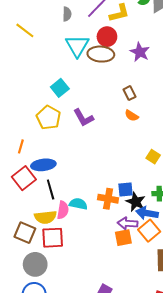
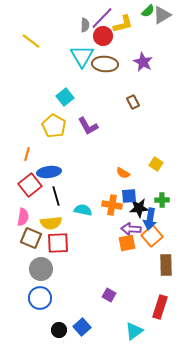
gray semicircle: (67, 14) -> (85, 25), moved
red circle: (107, 37) -> (103, 36), moved
orange semicircle: (132, 116) -> (123, 173), moved
black star: (136, 202) -> (139, 208), turned -30
pink semicircle: (63, 210) -> (23, 217), moved
blue arrow: (147, 213) -> (150, 219), turned -90

